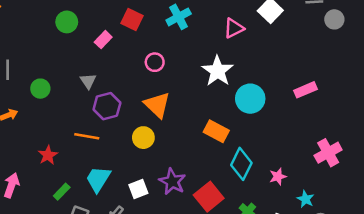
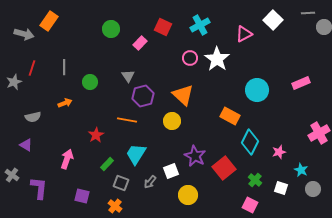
pink circle: (155, 62) -> (190, 58), moved
white star: (218, 71) -> (217, 59), moved
white square: (138, 189) -> (171, 171), moved

